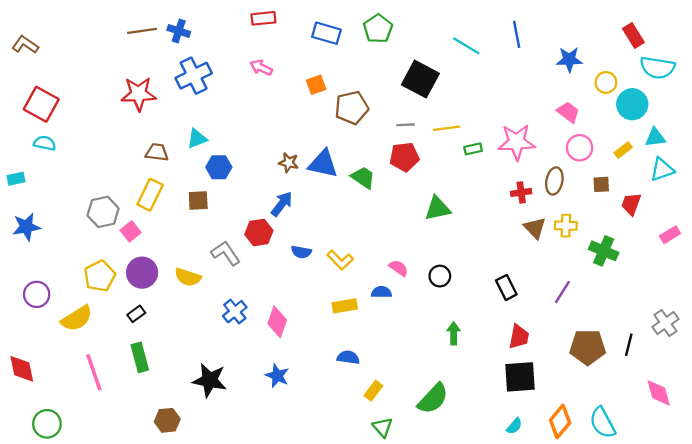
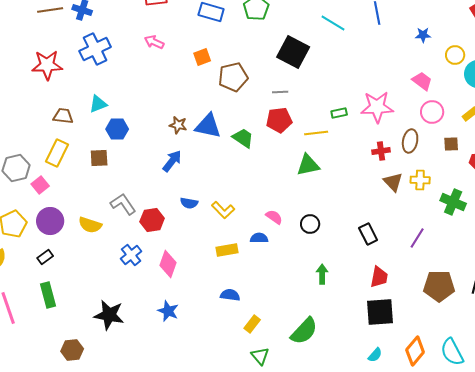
blue star: (569, 60) -> (423, 35), size x0.7
yellow line: (447, 128) -> (316, 133), moved
red hexagon: (259, 233) -> (152, 220), moved

